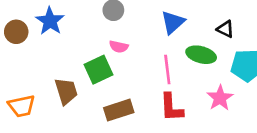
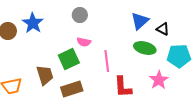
blue triangle: (173, 22) -> (140, 21), moved
pink line: (167, 70) -> (107, 61), moved
brown rectangle: (119, 110) -> (72, 89), moved

